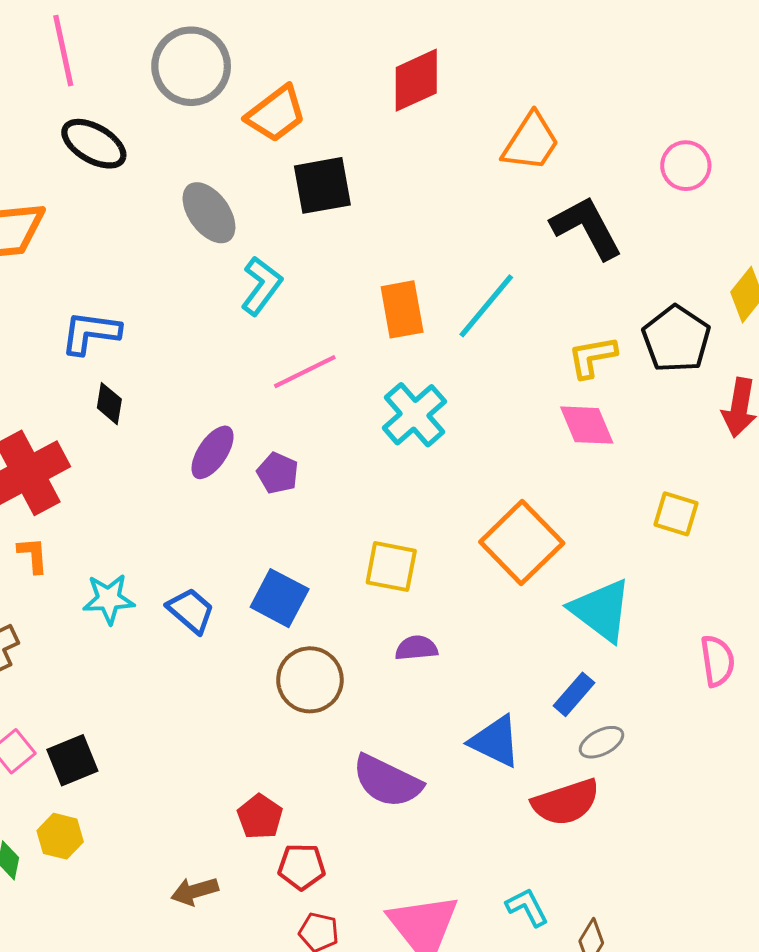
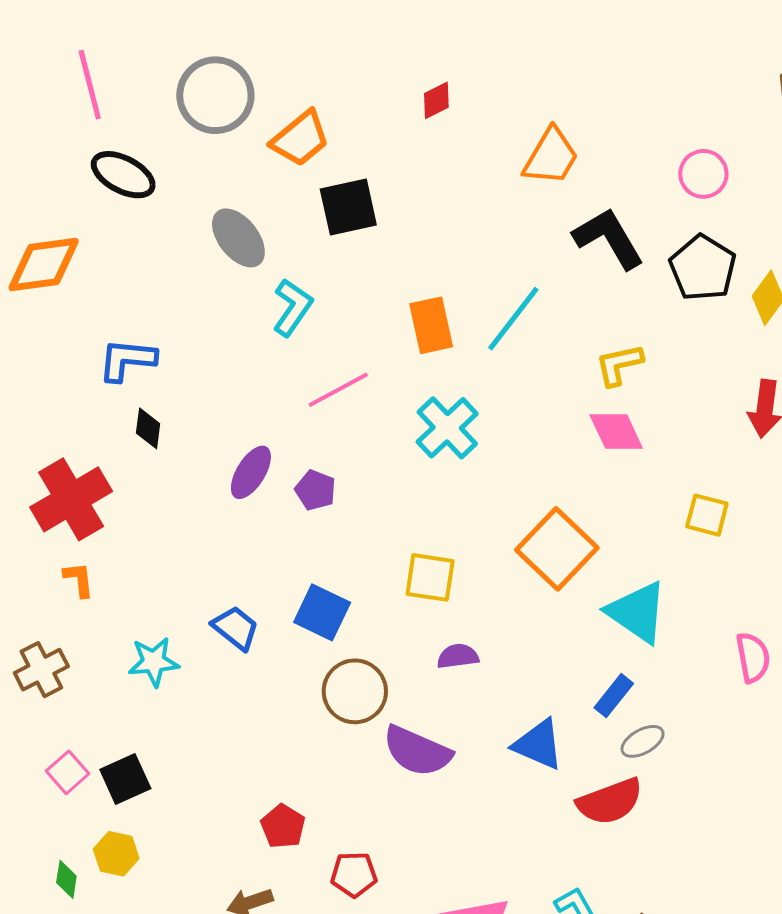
red diamond: (416, 80) -> (436, 100), size x0.6
black pentagon: (676, 339) -> (703, 268), moved
cyan star: (109, 599) -> (154, 662), moved
purple semicircle: (387, 781) -> (417, 751), moved
red pentagon: (260, 817) -> (283, 826), moved

